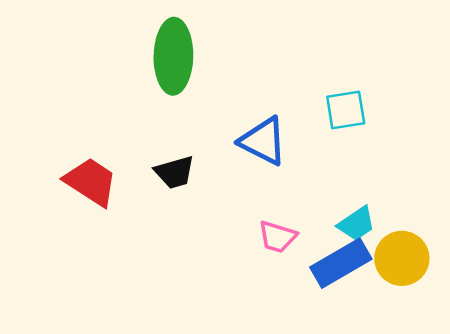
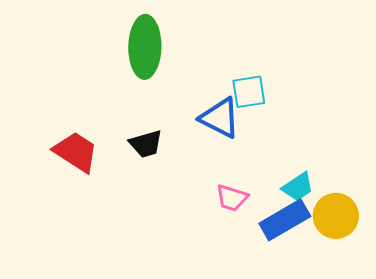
cyan square: (346, 110) -> (249, 92), moved

